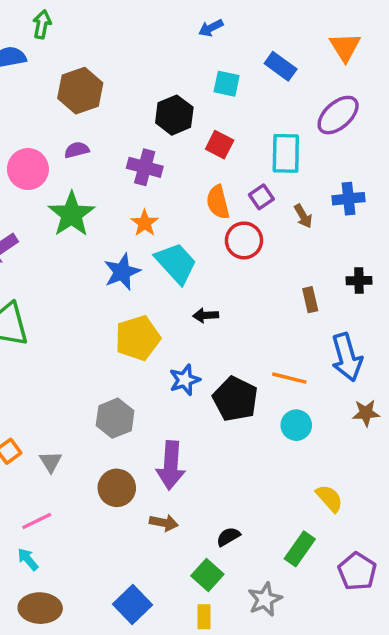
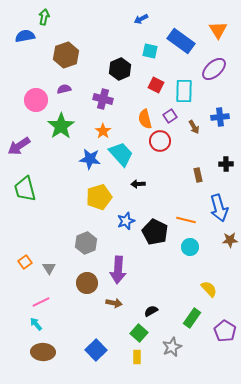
blue rectangle: (281, 66) -> (181, 41), size x1.5
red square: (220, 145) -> (156, 85), moved
blue star: (122, 272) -> (90, 159), turned 30

